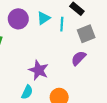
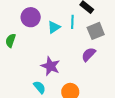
cyan triangle: (44, 18) -> (54, 27), moved
cyan semicircle: (27, 92) -> (40, 87), turned -64

